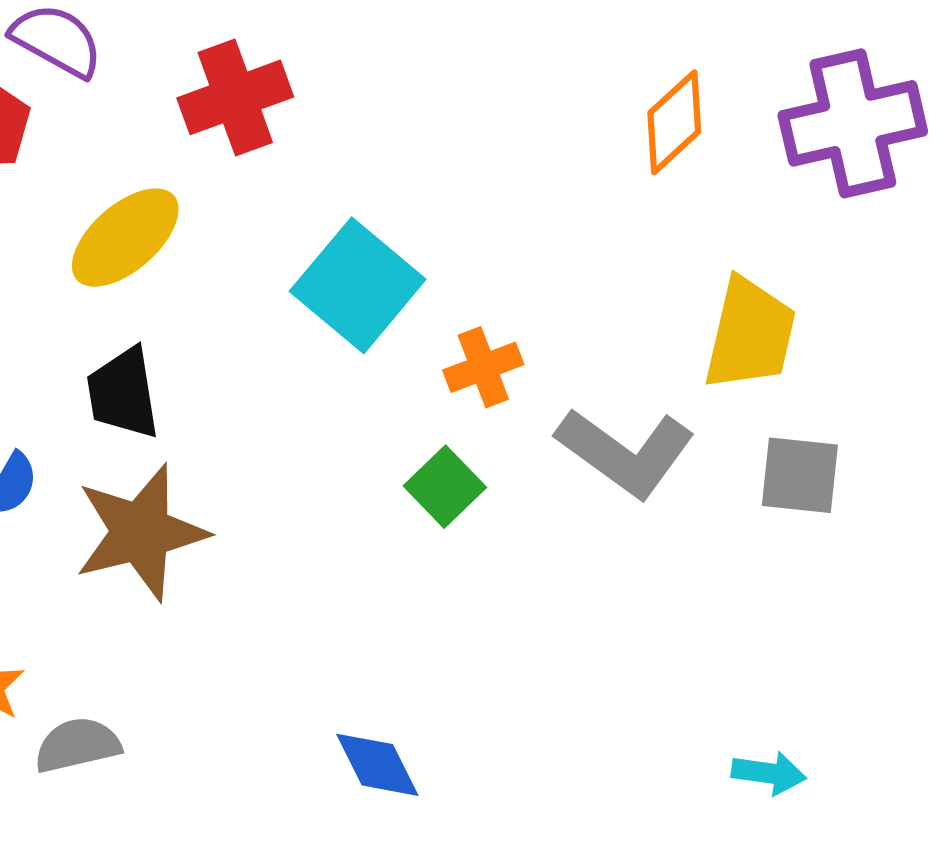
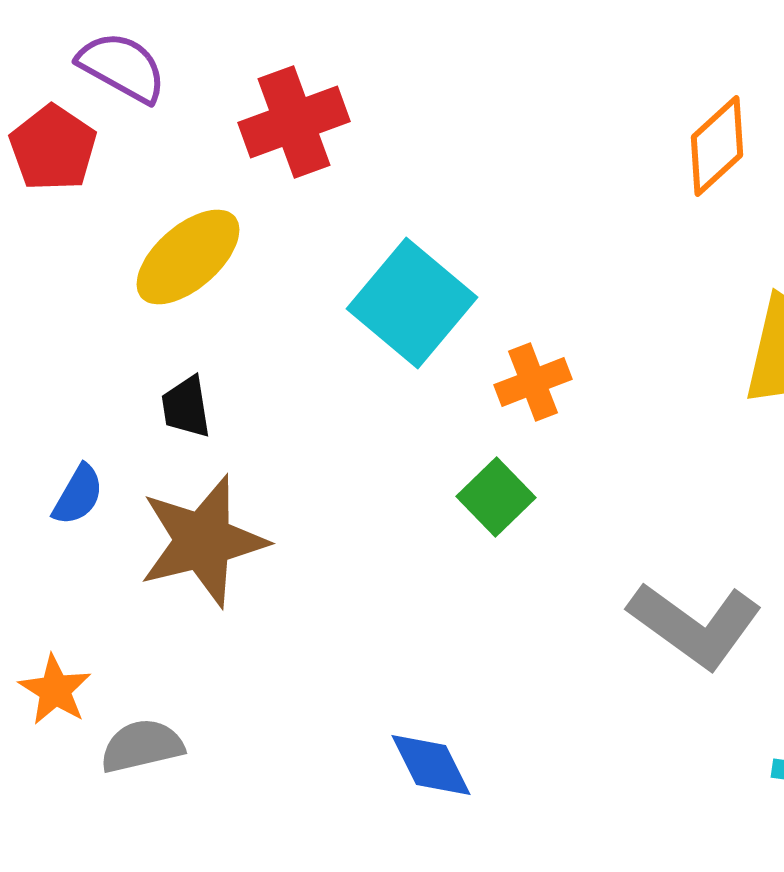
black trapezoid: (123, 393) -> (186, 407), size x0.7
gray L-shape: (625, 452) -> (695, 625), moved

